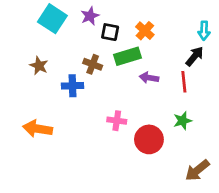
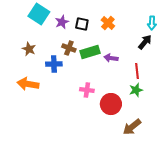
purple star: (90, 16) -> (62, 22), moved
green rectangle: (128, 56) -> (90, 52), moved
red line: (184, 82) -> (137, 71), moved
orange arrow: (38, 129) -> (28, 84), moved
brown arrow: (197, 170) -> (132, 127), moved

